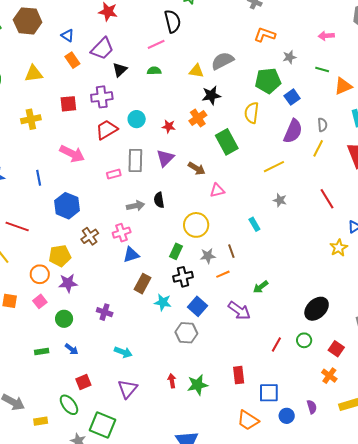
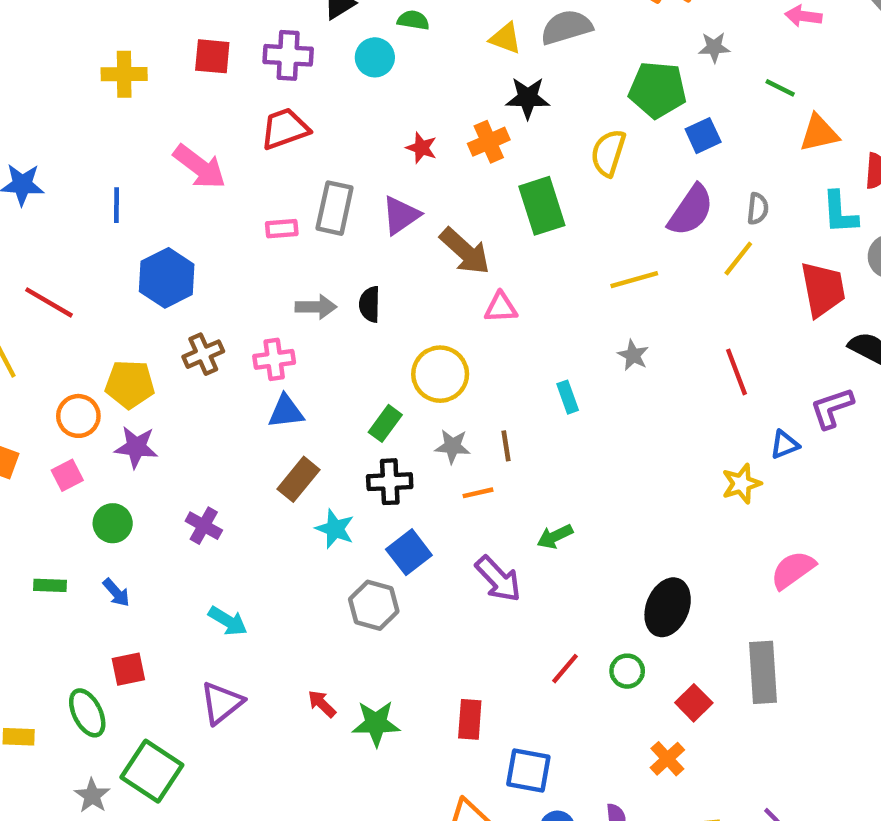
cyan circle: (137, 119) -> (375, 57), moved
brown arrow: (197, 169) -> (465, 251), size x1.4
black ellipse: (317, 309) -> (668, 607), turned -35
red arrow: (172, 381) -> (322, 704), turned -48

